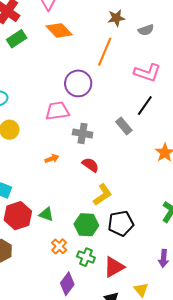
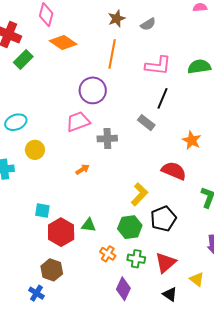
red semicircle: (90, 165) -> (174, 171), moved, size x1.4

